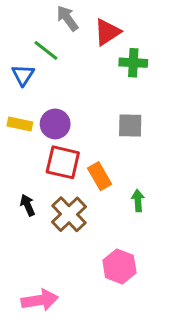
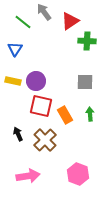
green line: (46, 50) -> (23, 22), moved
green arrow: (138, 201) -> (90, 114), moved
pink arrow: (40, 300) -> (28, 176), moved

